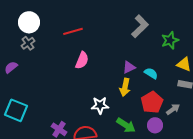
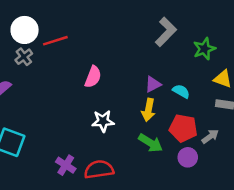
red line: (73, 31) -> (55, 41), moved
red pentagon: (152, 102) -> (183, 128), turned -30
white star: (100, 105) -> (103, 121), moved
green arrow: (126, 125) -> (150, 143), moved

